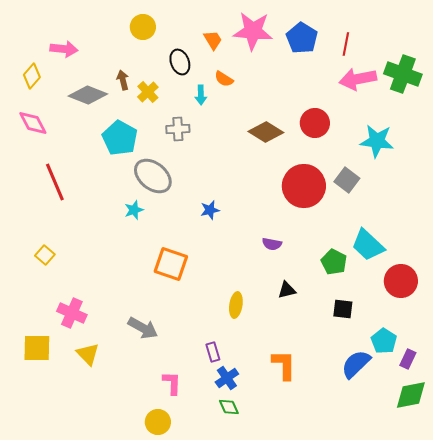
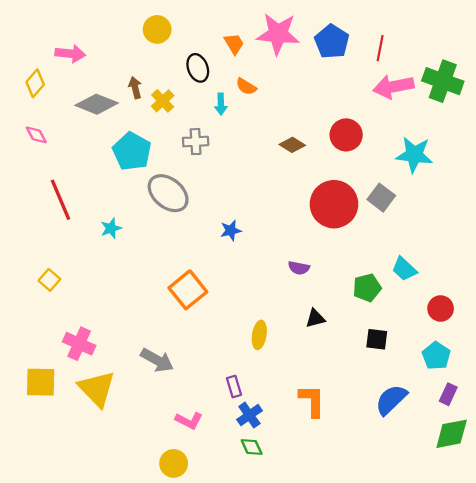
pink diamond: (33, 123) -> (36, 135), size x0.7
brown diamond: (266, 132) -> (292, 145), size x0.7
cyan star: (134, 210) -> (111, 228), moved
cyan trapezoid: (368, 245) -> (404, 269), size x0.7
green pentagon: (334, 262) -> (367, 288), turned 30
orange square: (171, 264) -> (188, 290), turned 32
red circle: (401, 281) -> (441, 309), size x0.7
cyan pentagon: (384, 341) -> (436, 356), moved
yellow triangle: (88, 354) -> (97, 389), size x1.5
pink L-shape: (172, 383) -> (189, 421), turned 115

